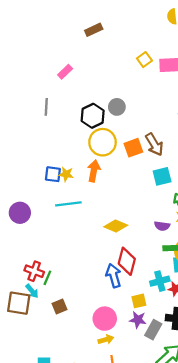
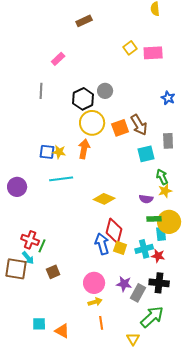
yellow square: (139, 301) -> (120, 248), moved, turned 32

